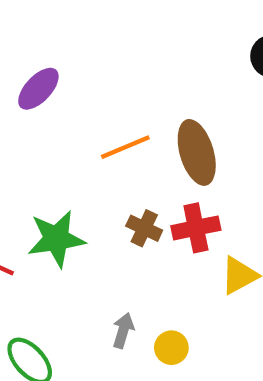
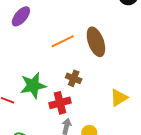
red cross: (196, 228) -> (60, 103), moved

